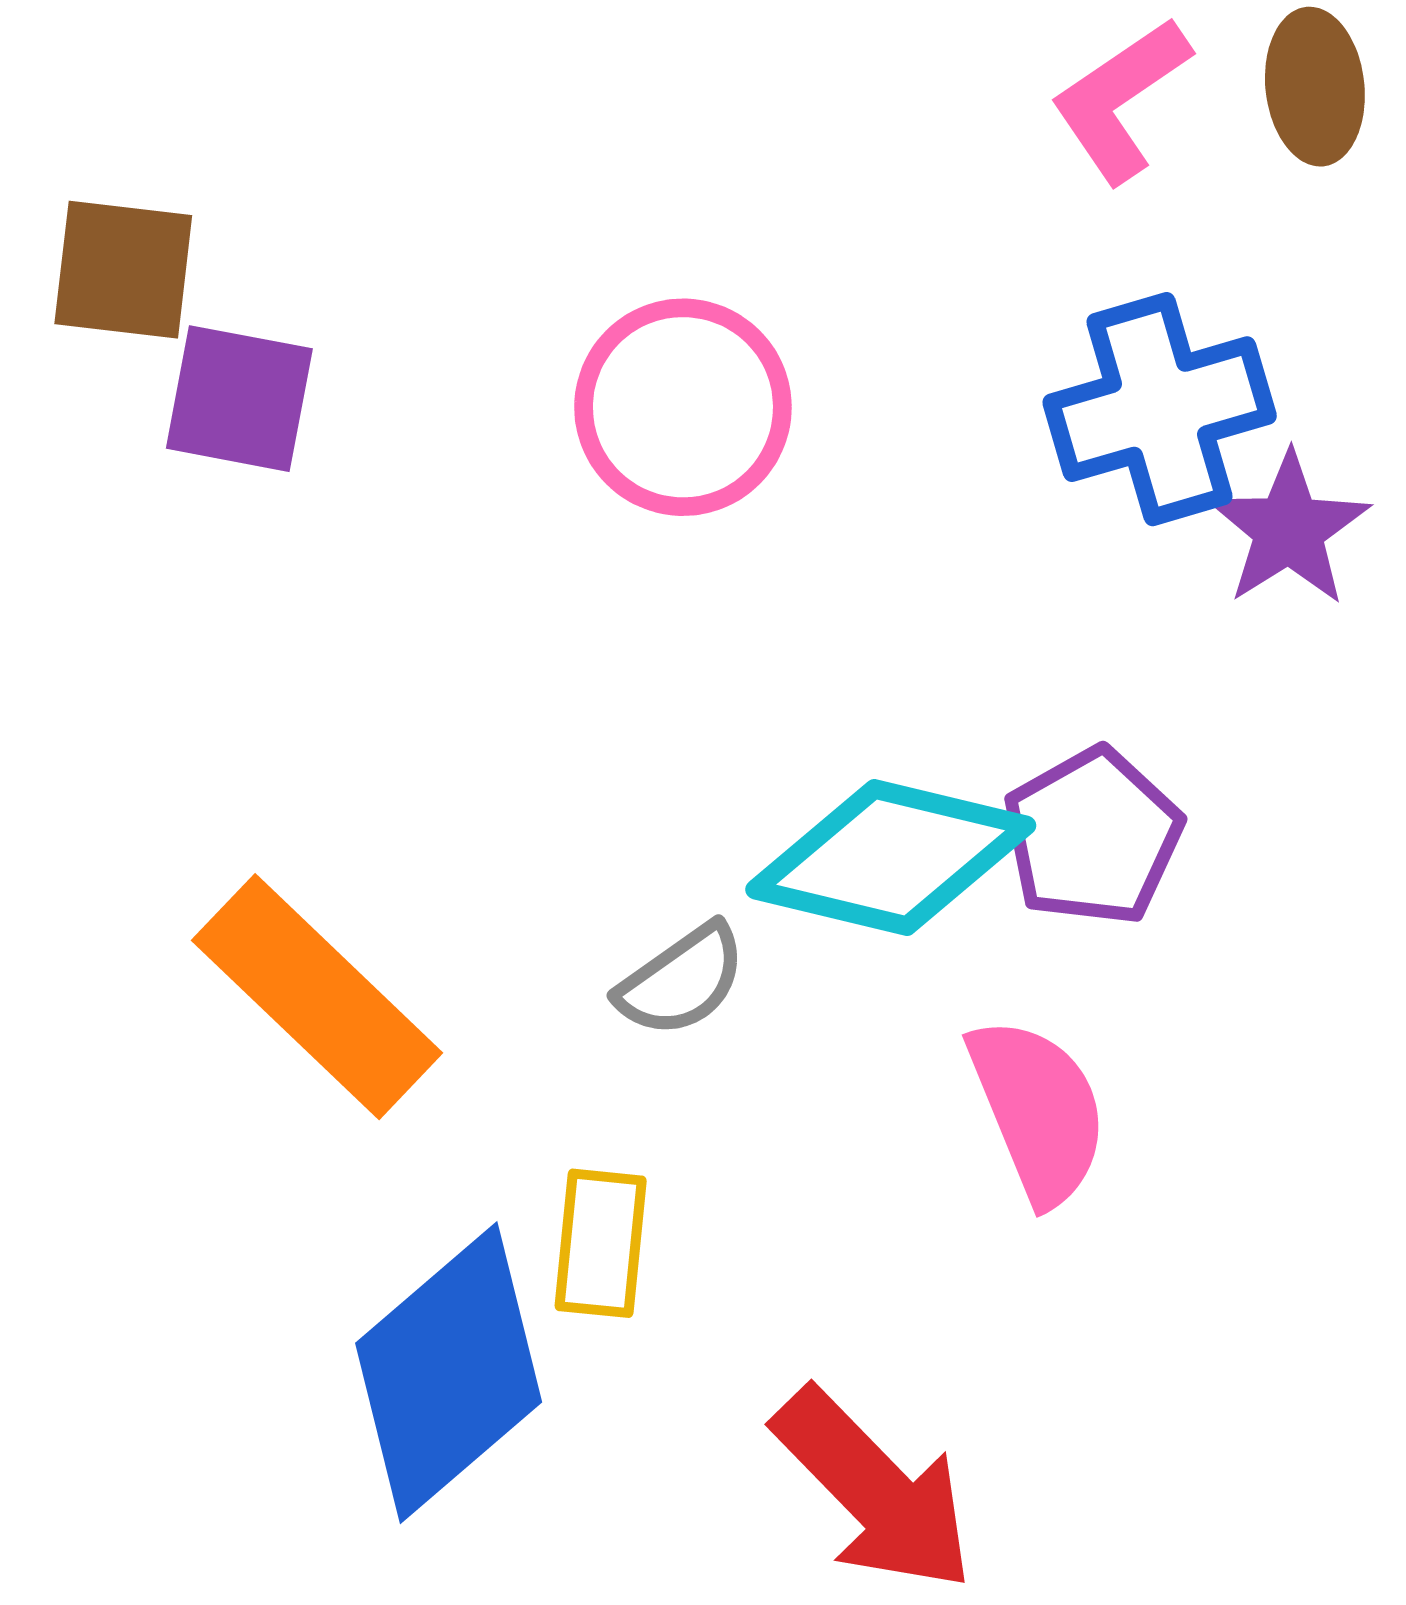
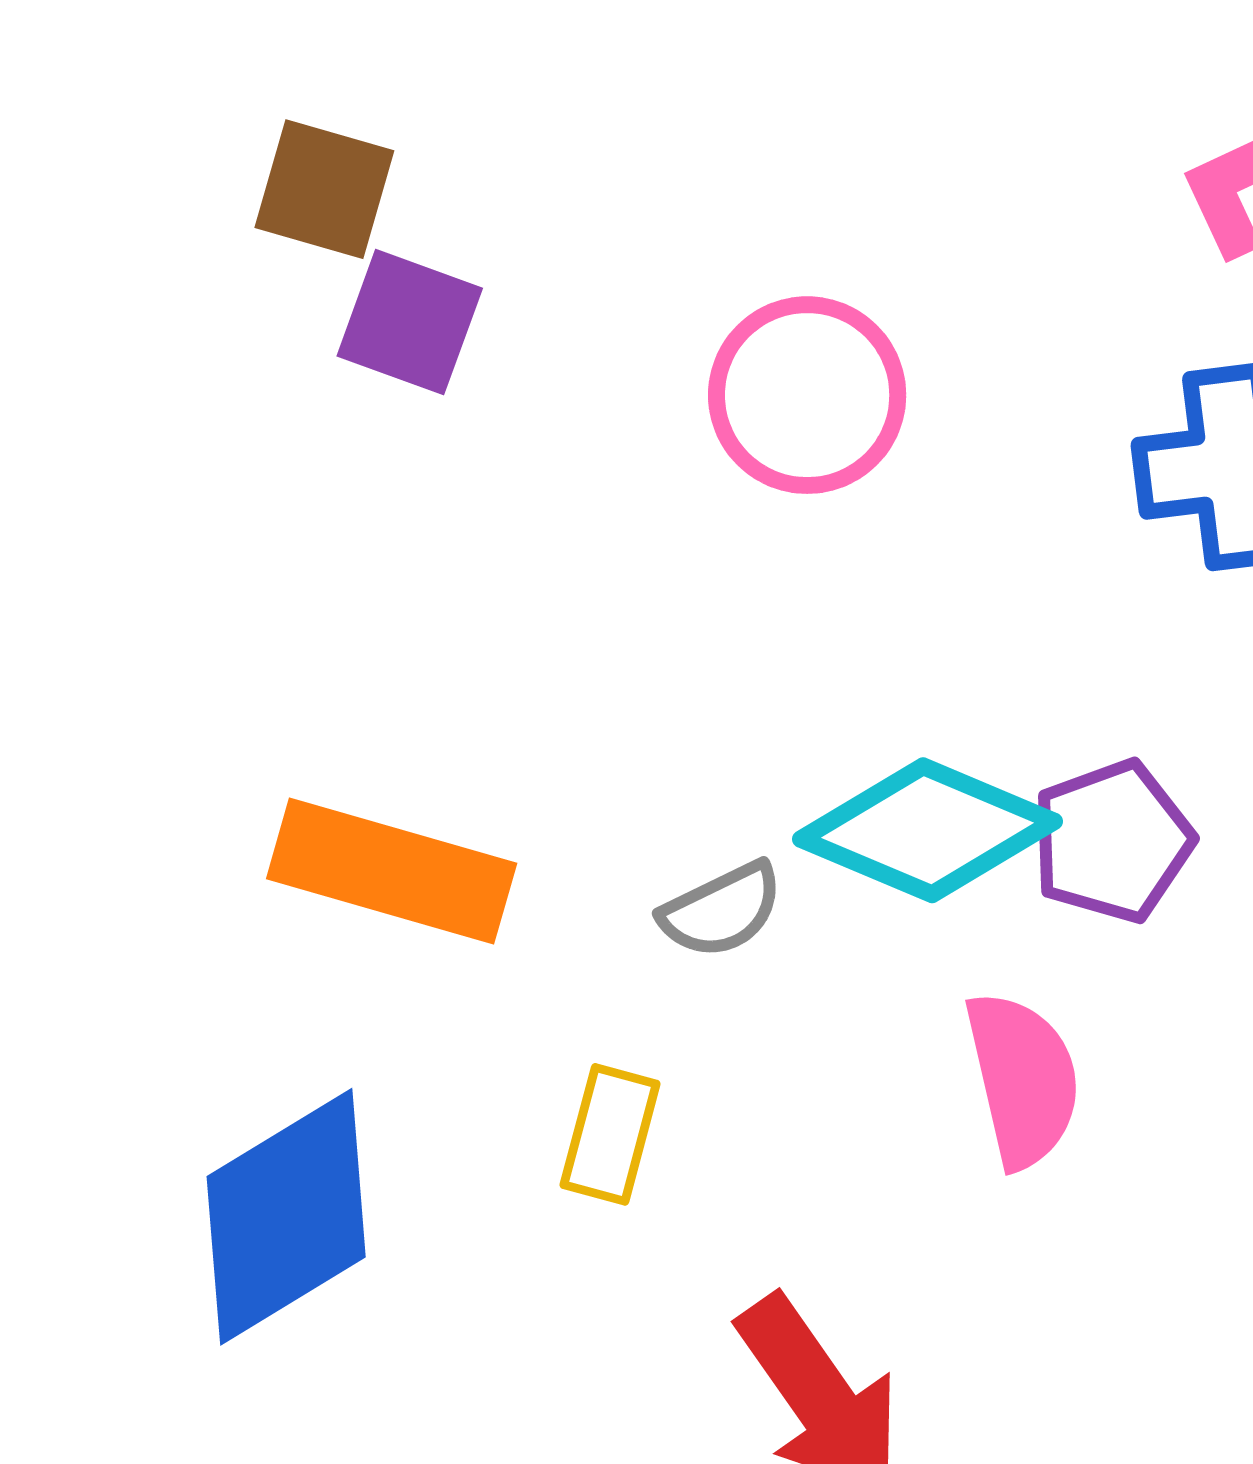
orange rectangle: (317, 997) -> (392, 871), turned -37
blue diamond: (449, 1373) -> (286, 1217), moved

